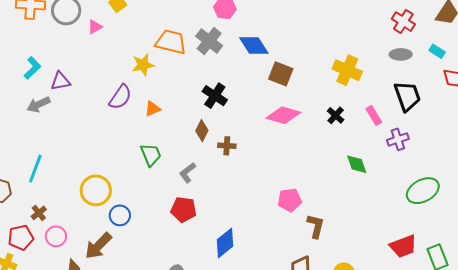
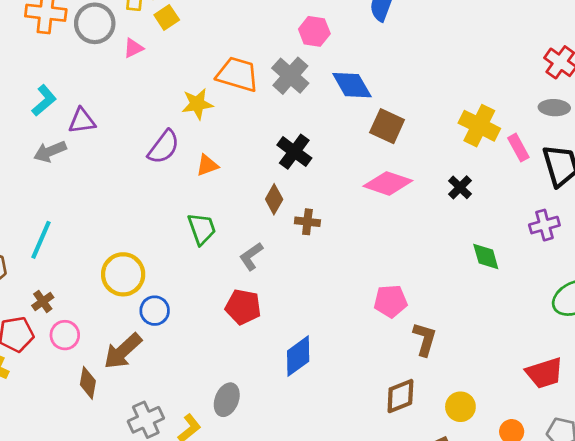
pink rectangle: (374, 115) -> (518, 148), moved

